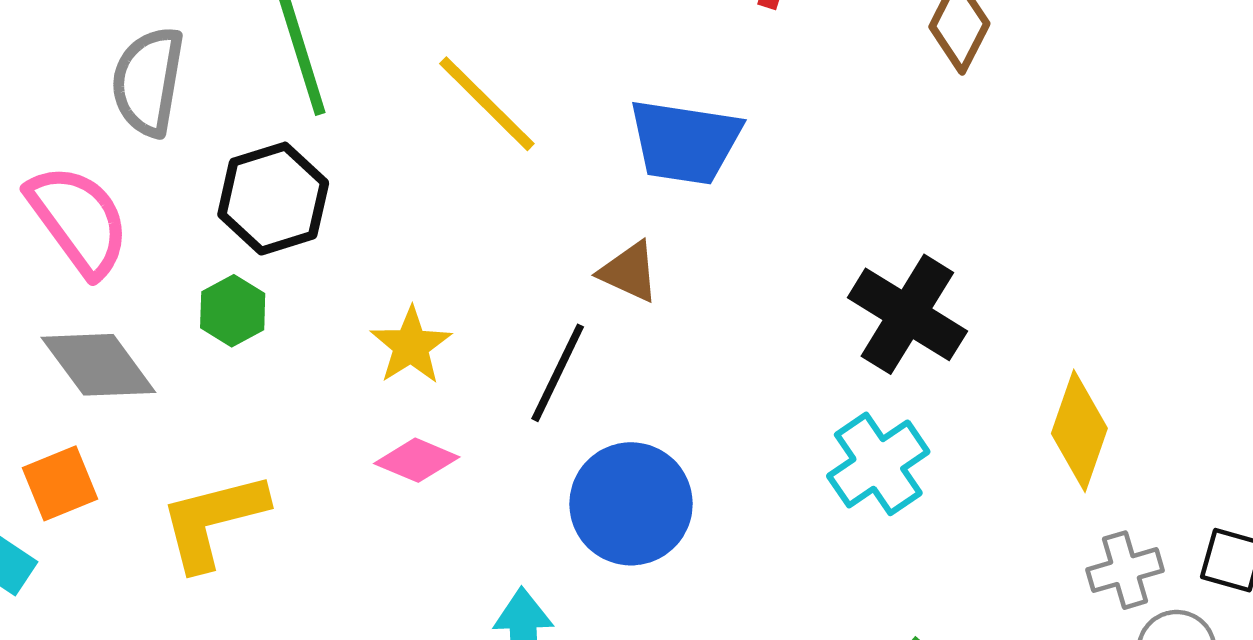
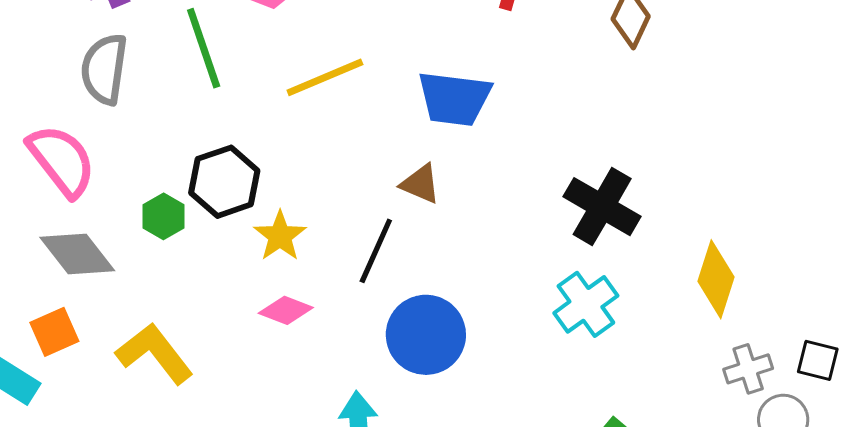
yellow line: (487, 104) -> (325, 77), turned -66
black hexagon: (273, 199) -> (224, 182), moved
yellow L-shape: (213, 521) -> (155, 353), turned 68

